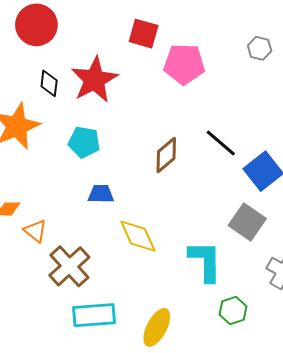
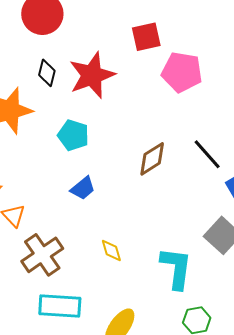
red square: (144, 34) -> (146, 37), turned -36
blue trapezoid: (101, 194) -> (83, 188), turned 132
yellow diamond: (138, 236) -> (111, 250), moved, size x0.6

